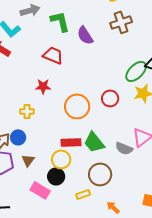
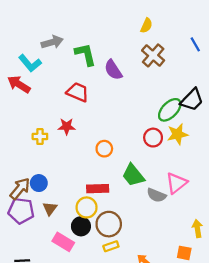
brown cross: (121, 22) -> (153, 55), turned -30
red circle: (110, 98) -> (153, 138), moved
orange circle: (77, 106) -> (104, 149), size x0.6
yellow cross: (27, 111) -> (40, 136), moved
green trapezoid: (94, 142) -> (133, 175), moved
brown circle: (100, 174) -> (109, 224), moved

